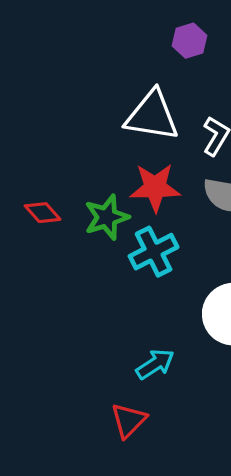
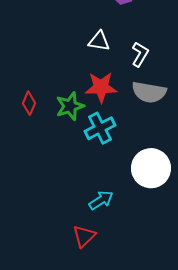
white triangle: (152, 116) -> (99, 41), size x0.6
red diamond: (43, 213) -> (29, 103), turned 65

